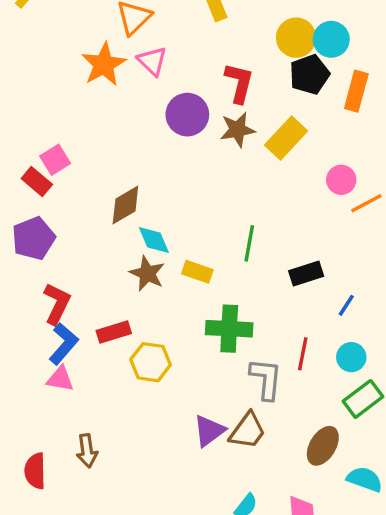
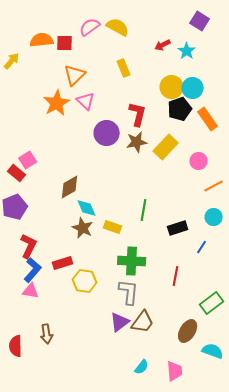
orange rectangle: (356, 91) -> (208, 119), turned -50
pink circle: (341, 180) -> (199, 161), moved
cyan circle: (351, 357) -> (214, 217), moved
gray L-shape: (266, 379) -> (129, 292), moved

